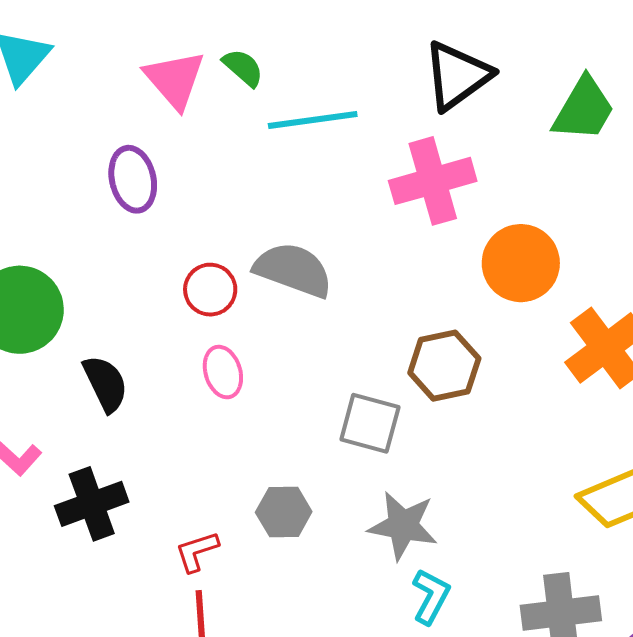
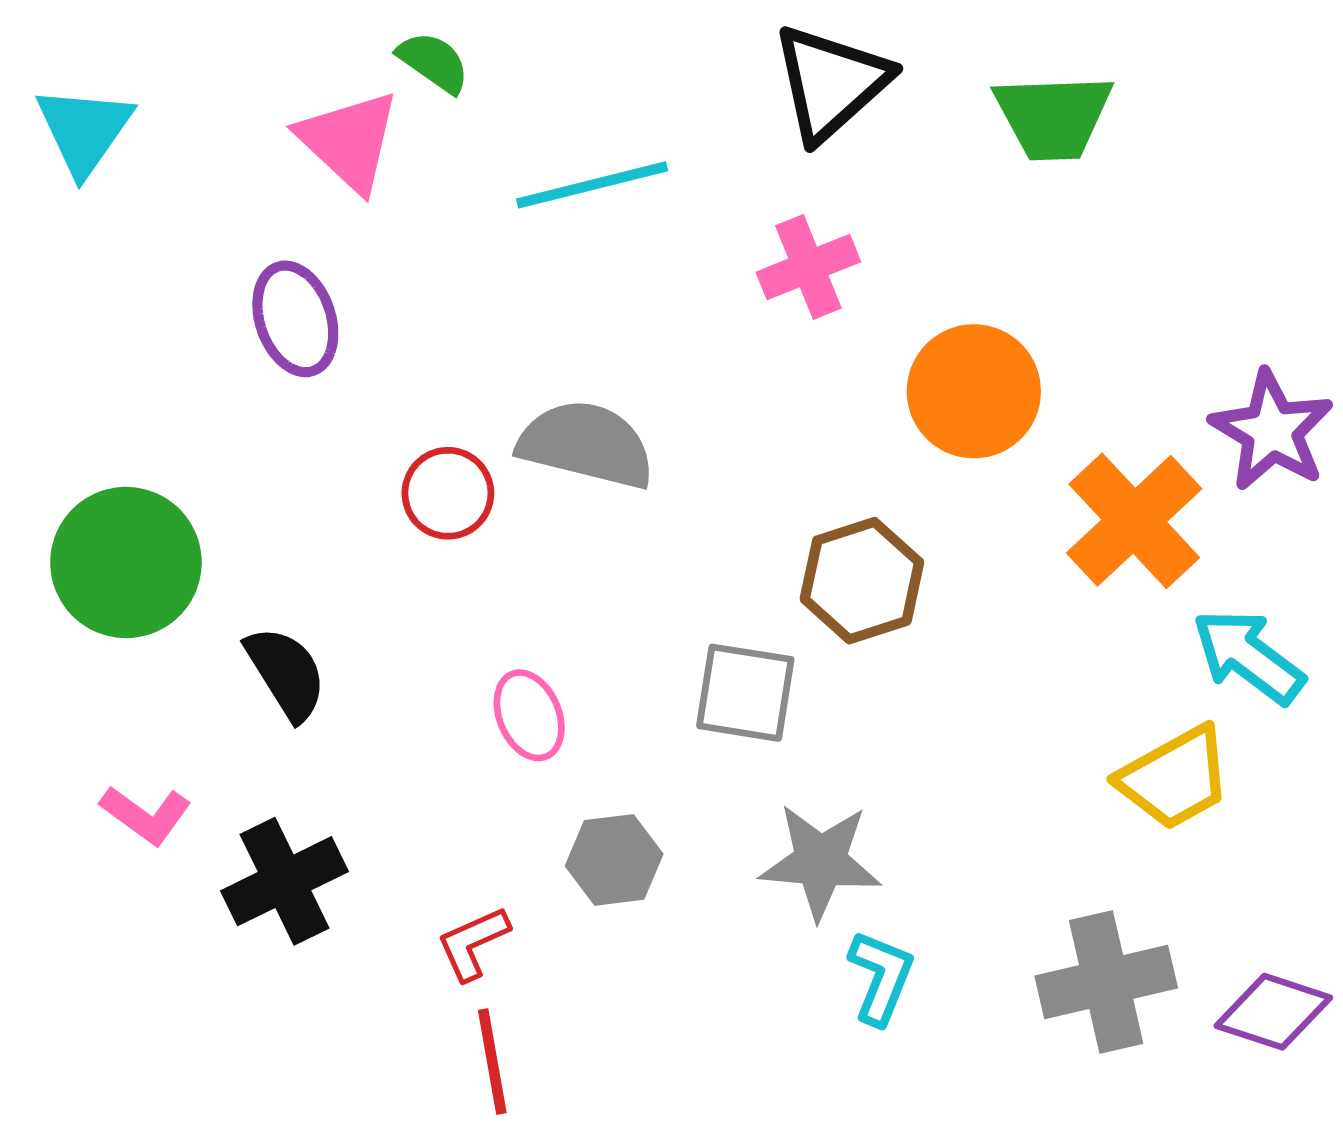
green semicircle: (243, 68) -> (434, 62), moved
green trapezoid: (584, 109) -> (1053, 117), turned 64
pink cross: (433, 181) -> (808, 267), size x0.7
pink ellipse: (223, 372) -> (529, 715), moved

